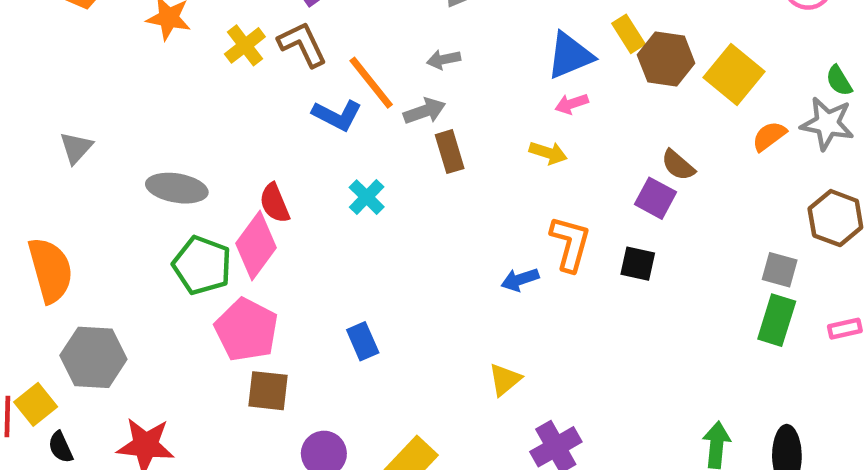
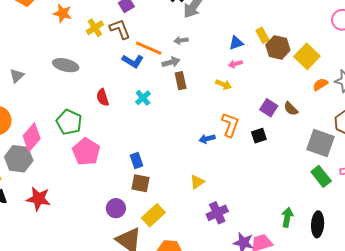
blue triangle: (570, 56) -> (236, 43), size x0.7
orange line: (371, 83) -> (149, 48), turned -32
gray triangle: (76, 148) -> (17, 76), moved
brown semicircle: (678, 165) -> (291, 109), moved
gray ellipse: (177, 188) -> (66, 65), moved
pink diamond: (256, 246) -> (32, 137), moved
black square: (638, 264) -> (259, 136), turned -35
gray square: (780, 270) -> (320, 143), size x1.8
green rectangle: (777, 320) -> (321, 176), moved, turned -60
brown square: (268, 391) -> (140, 183), moved

